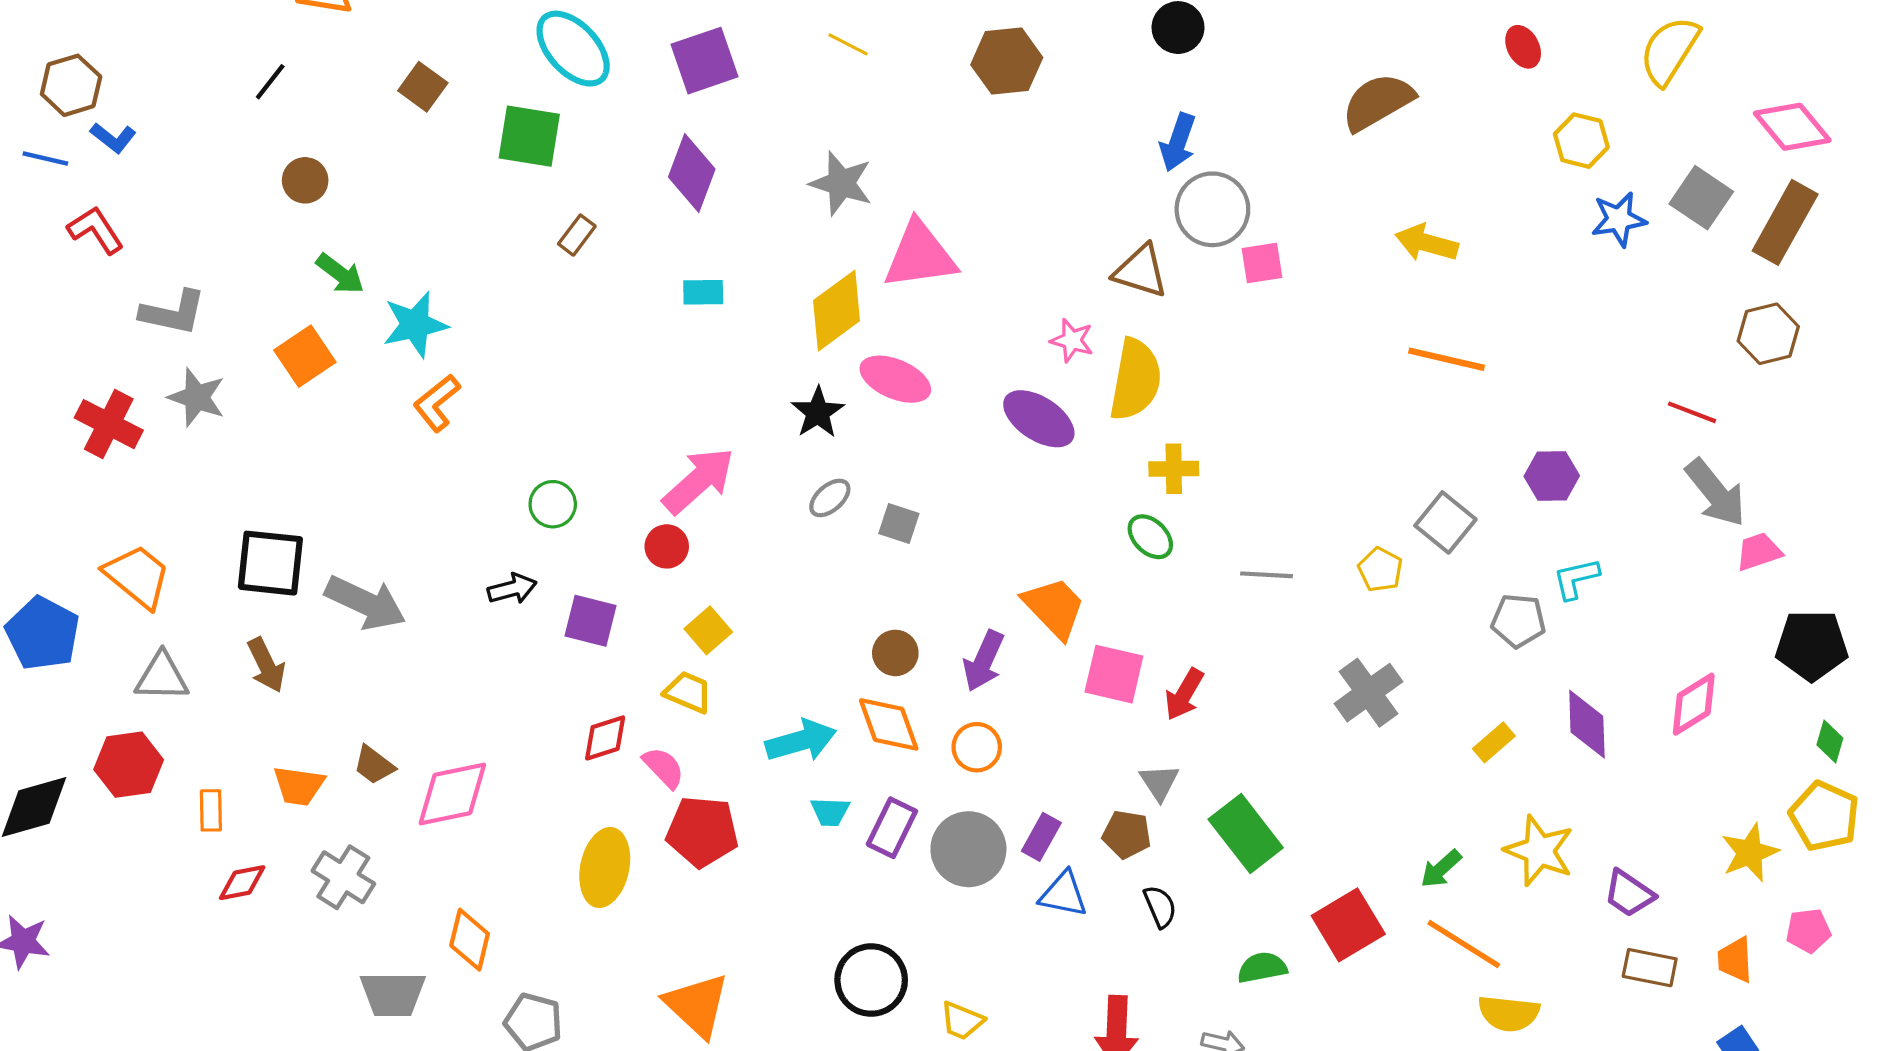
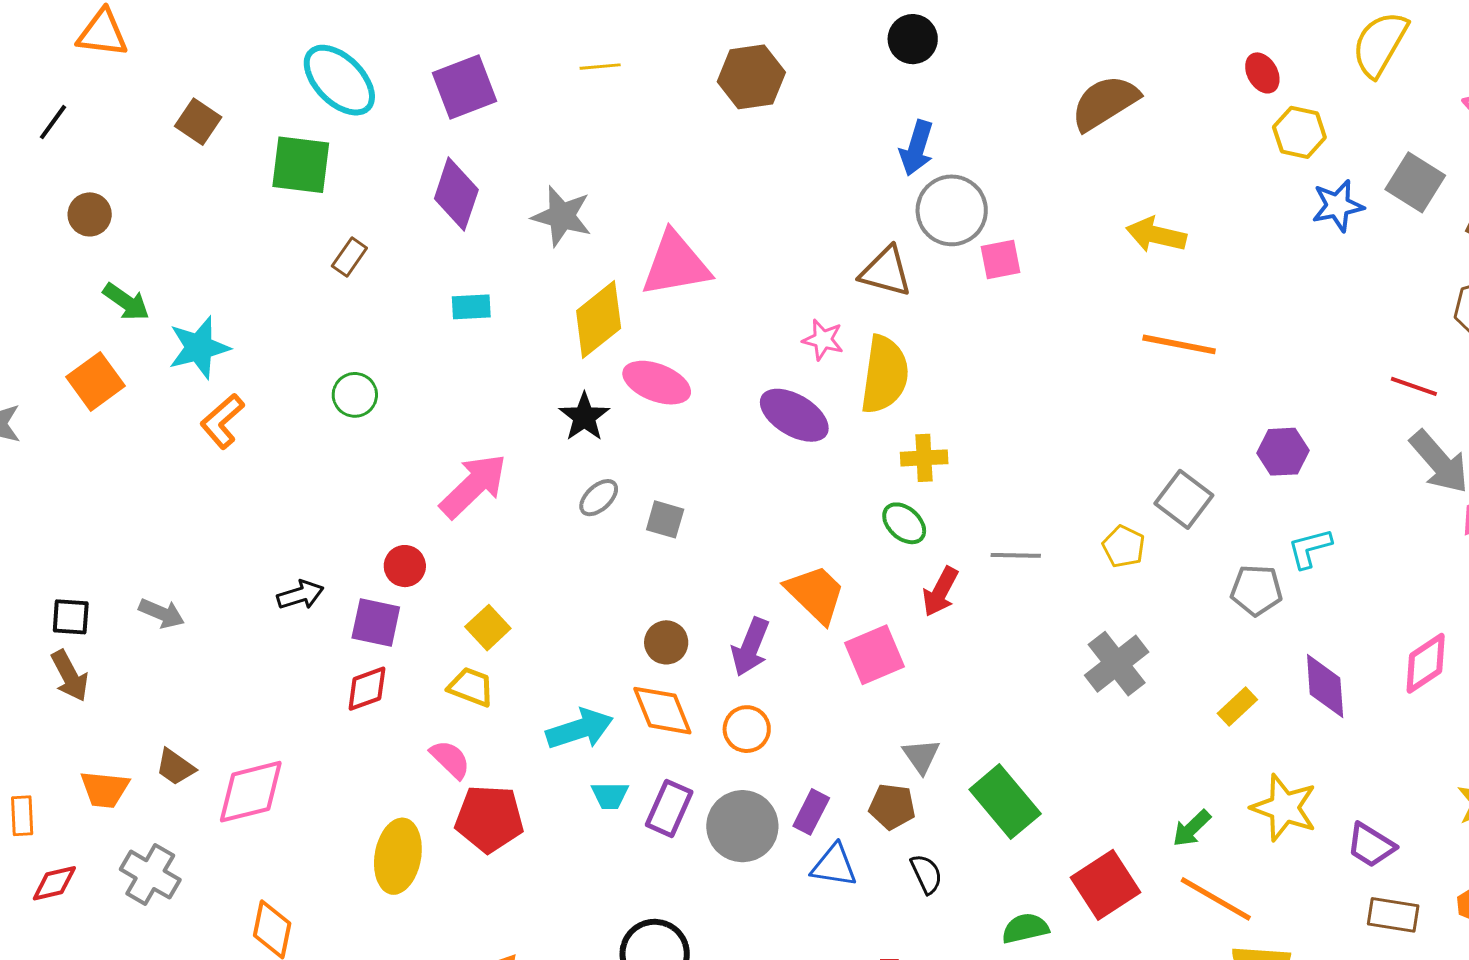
yellow line: (848, 44) -> (600, 67), turned -30
red ellipse: (1523, 47) -> (1262, 73), moved
gray star: (841, 183) -> (562, 216), moved
green circle: (553, 504) -> (355, 395), moved
red circle: (667, 546) -> (405, 566), moved
black square: (270, 563) -> (71, 617), moved, size x0.6
gray arrow: (365, 603) -> (162, 613), size x0.6
pink square: (1114, 674) -> (874, 655), turned -34
red arrow: (1184, 694) -> (940, 592), moved
red diamond: (605, 738) -> (367, 689), moved

